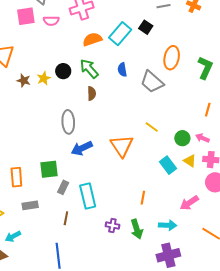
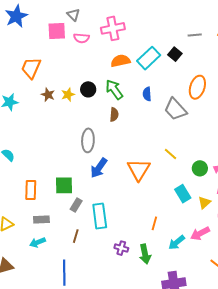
blue arrow: (82, 148) -> (99, 168), turned -35
yellow triangle: (190, 161) -> (204, 203), moved, turned 40
cyan arrow: (168, 225) -> (177, 242), moved, turned 132
cyan arrow: (13, 236) -> (37, 242), moved

